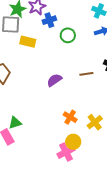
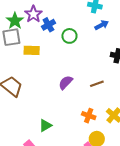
brown line: (86, 74) -> (97, 84), moved
green triangle: (15, 123) -> (45, 125), moved

